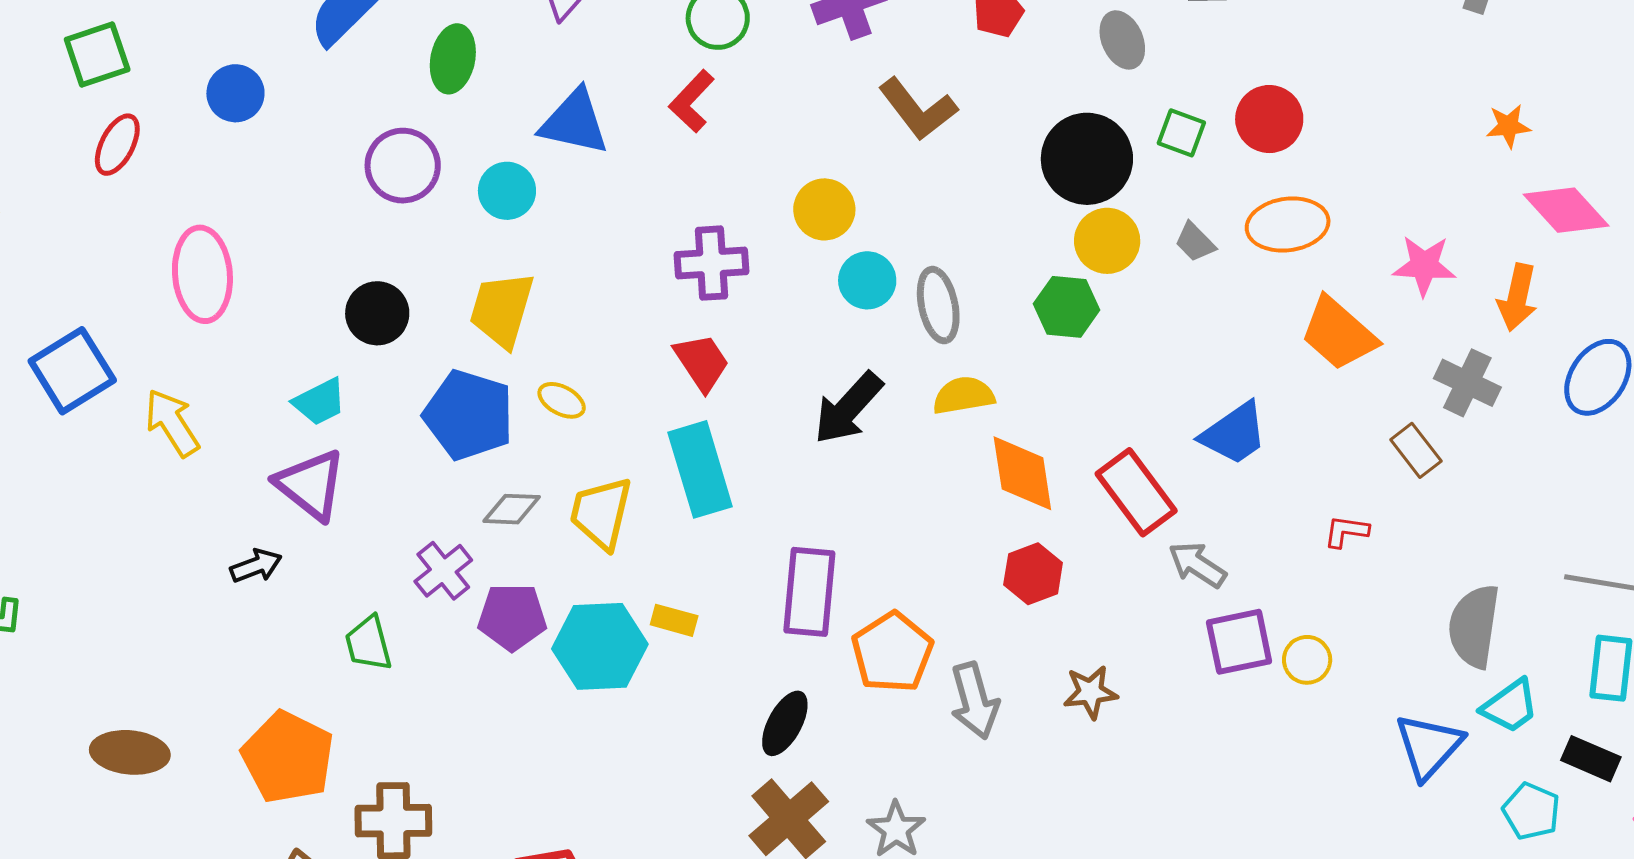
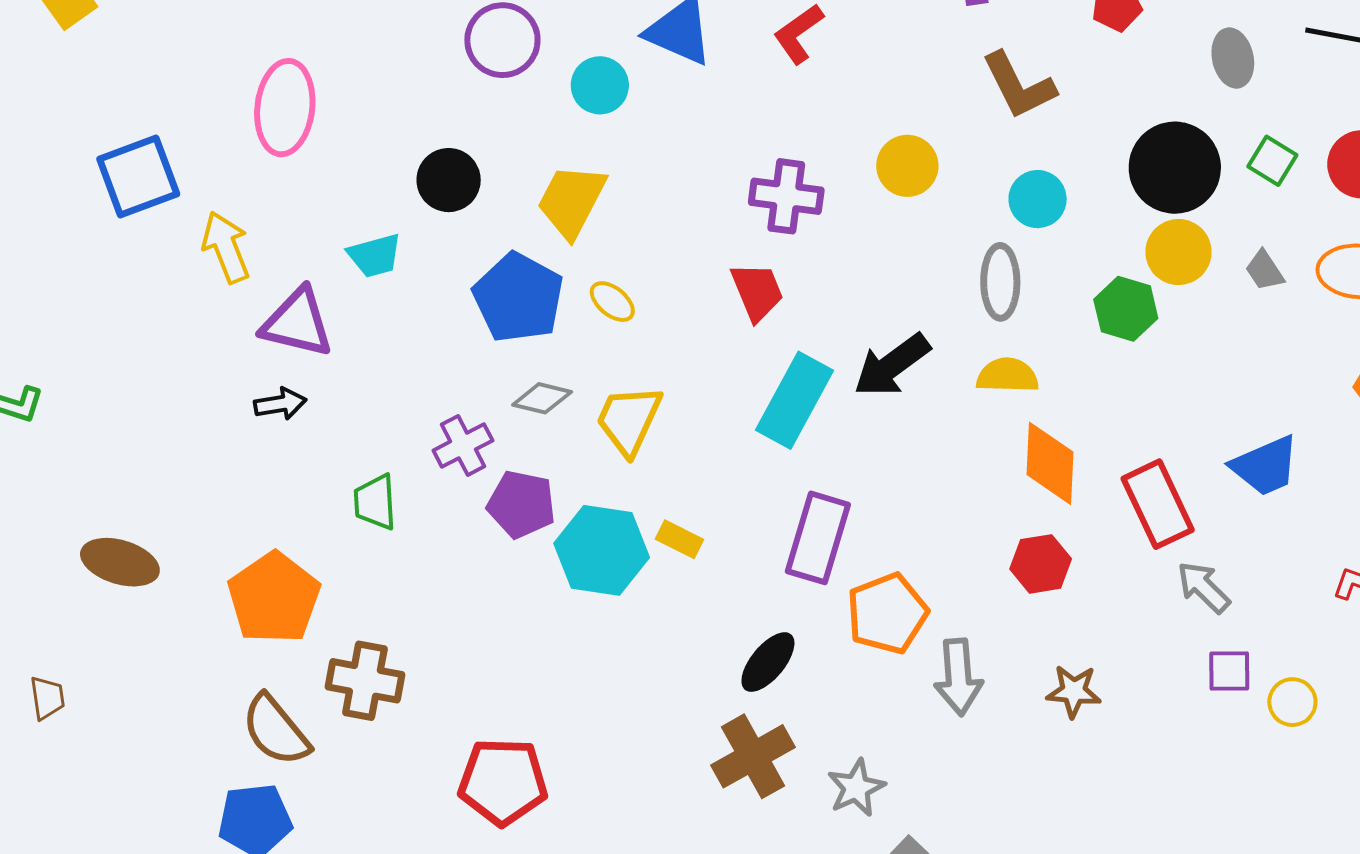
cyan circle: (867, 280) -> (1038, 199), moved
cyan rectangle: (700, 469) -> (794, 400), moved, turned 34
purple triangle: (311, 485) -> (297, 323), moved, turned -36
purple square: (1239, 642) -> (1229, 671), size x0.7

